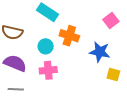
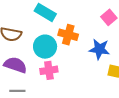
cyan circle: (46, 46) -> (45, 47), size x1.5

